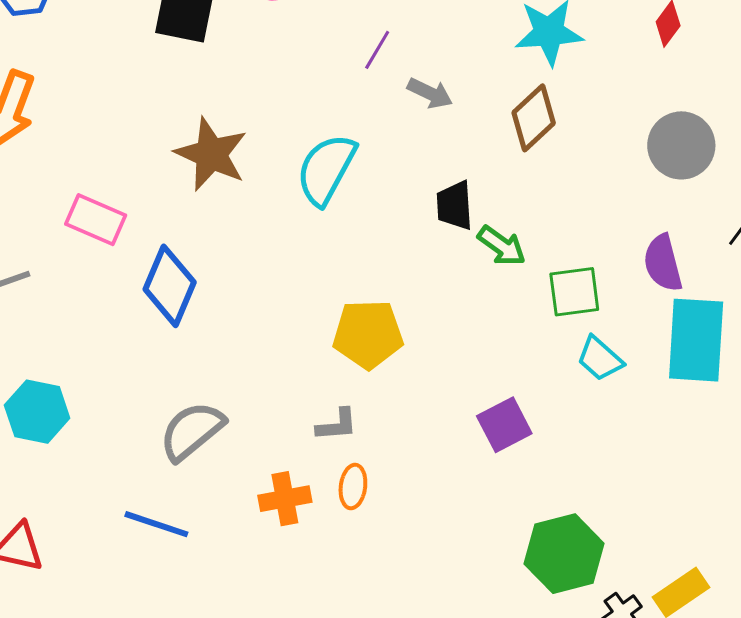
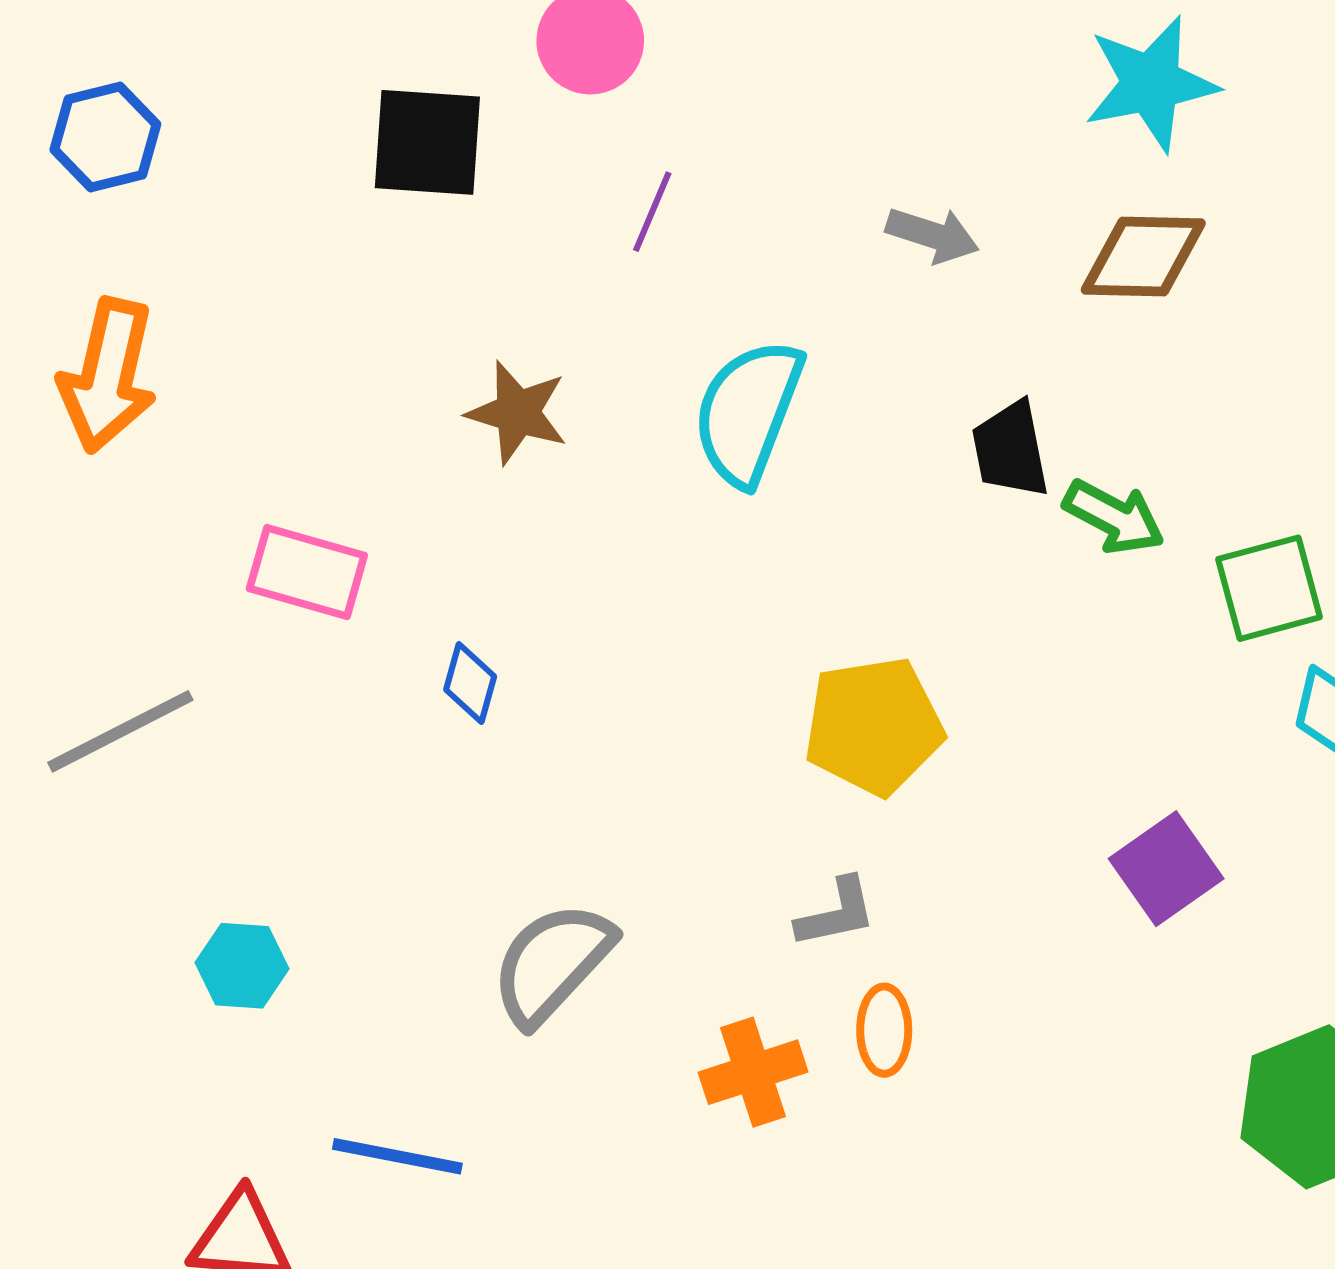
purple line: (377, 50) -> (652, 212), moved
brown diamond: (534, 118) -> (1143, 256), turned 52
brown star: (211, 154) -> (517, 413), size x0.7
blue diamond: (170, 286) -> (470, 683), size x0.5
cyan hexagon: (37, 412) -> (242, 966), size x0.7
blue line: (156, 524) -> (397, 1156), moved

